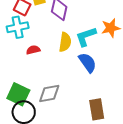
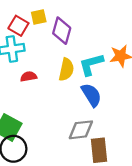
gray diamond: (49, 93) -> (81, 130), moved

